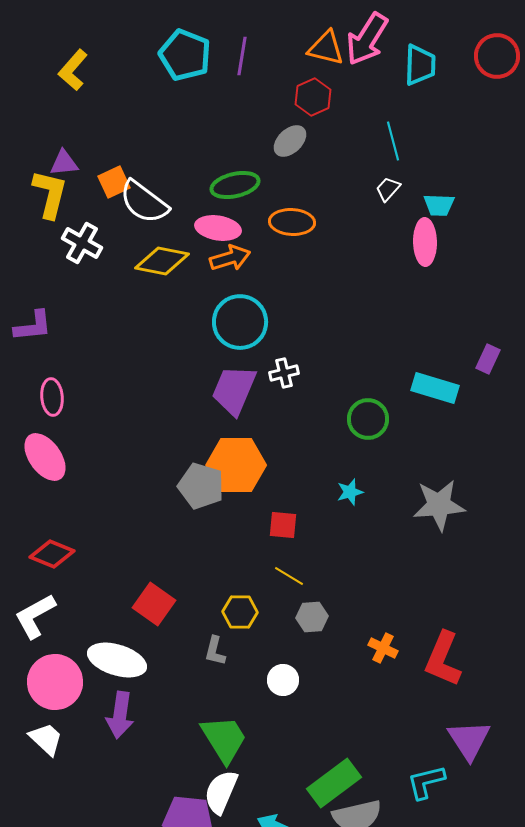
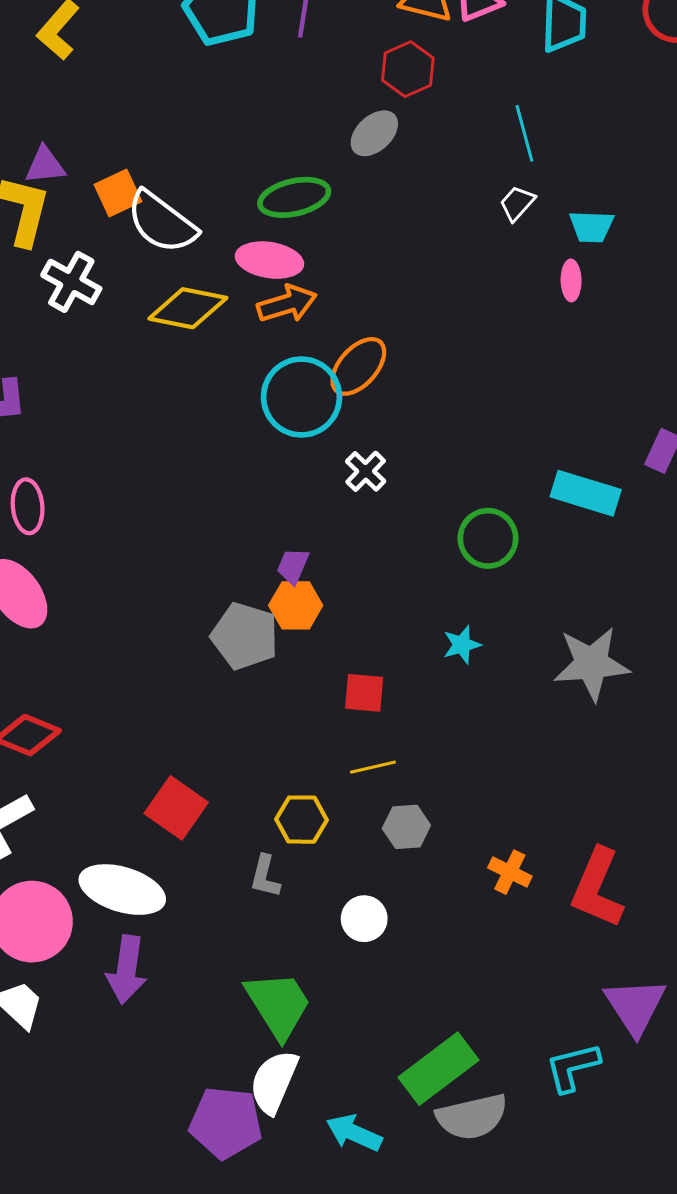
orange ellipse: (292, 222) -> (358, 366), moved, turned -51
pink ellipse: (425, 242) -> (571, 280), size x0.6
white cross: (284, 373) -> (366, 471), turned -32
purple trapezoid: (234, 390) -> (293, 566), moved, size x0.5
orange hexagon: (236, 465) -> (296, 605), size x0.6
yellow line: (289, 576) -> (373, 767), turned -44

